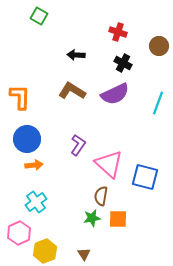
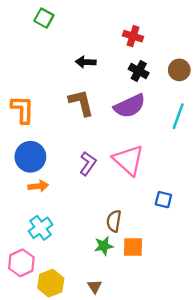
brown circle: (159, 46) -> (179, 70), moved
brown L-shape: (72, 91) -> (81, 103), turned 44
pink triangle: (109, 164) -> (129, 160), moved
blue square: (145, 177) -> (163, 200), size x0.6

